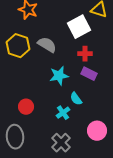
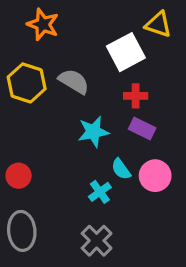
red circle: (26, 107) -> (19, 176), moved
pink circle: (97, 131) -> (155, 176), moved

